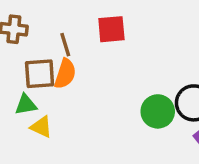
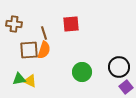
green triangle: (26, 105) -> (19, 79), moved
green circle: (158, 111) -> (82, 72), moved

